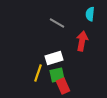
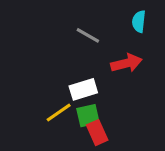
red arrow: (82, 41) -> (126, 63), turned 66
yellow line: (38, 73) -> (59, 113), turned 36

